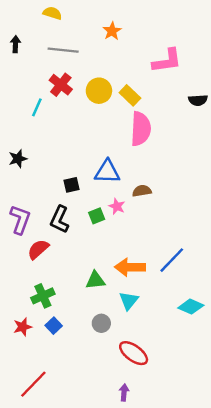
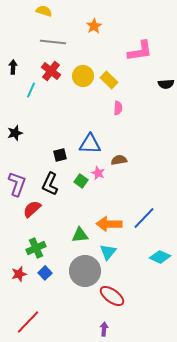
black arrow: (15, 44) -> (13, 67), moved
pink semicircle: (141, 129) -> (118, 108), size x0.5
green square: (97, 216) -> (81, 181), turned -32
gray circle: (101, 323) -> (85, 271), size x2.0

